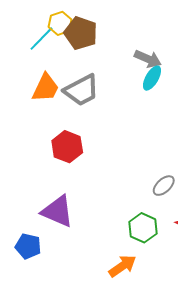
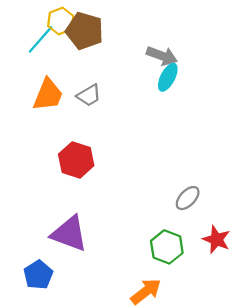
gray trapezoid: (81, 90) -> (89, 95), size x0.6
blue pentagon: (28, 246) -> (38, 275), turned 30

